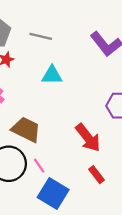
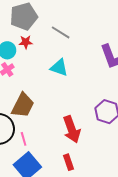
brown trapezoid: (26, 129) -> (23, 105), turned 72

